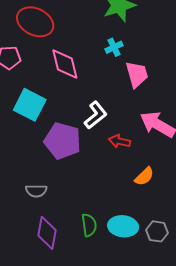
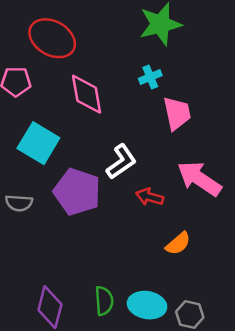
gray semicircle: (36, 191) -> (19, 203), moved

